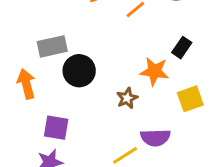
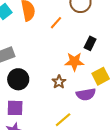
black circle: (79, 71) -> (18, 79), moved
purple semicircle: (155, 138) -> (86, 94), moved

